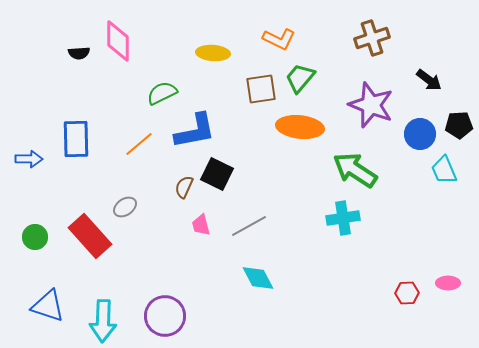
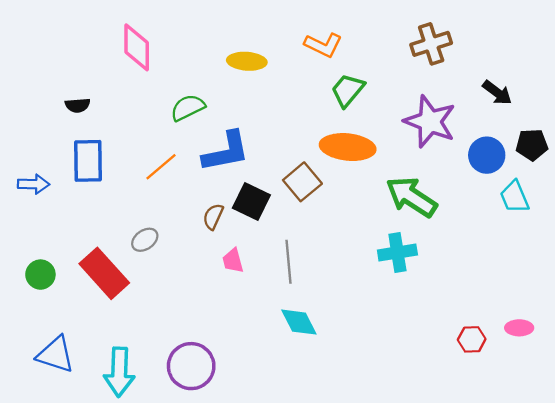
black semicircle: (79, 53) -> (78, 105), moved
brown square: (261, 89) -> (302, 182), moved, turned -32
gray line: (249, 226) -> (289, 262), turned -66

